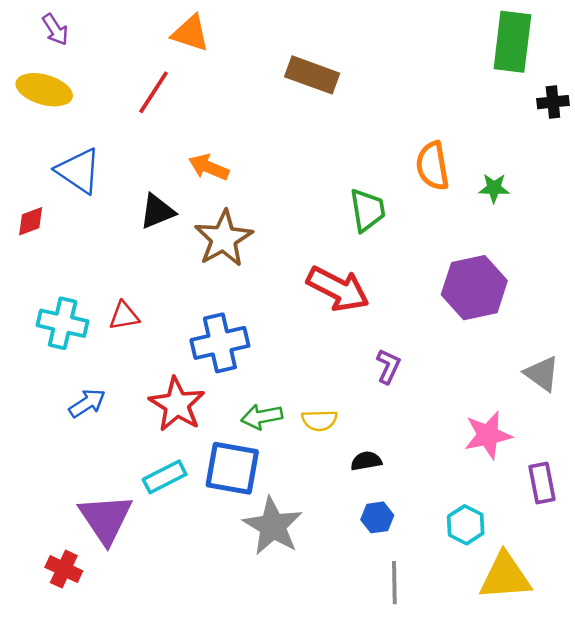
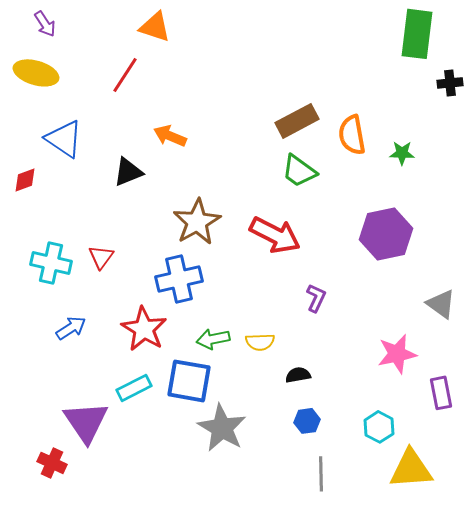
brown rectangle: (312, 75) -> (297, 121), moved, turned -48
green trapezoid: (367, 210) -> (299, 171), turned 135
brown star: (224, 238) -> (197, 222), moved
red triangle: (124, 316) -> (101, 257), turned -44

